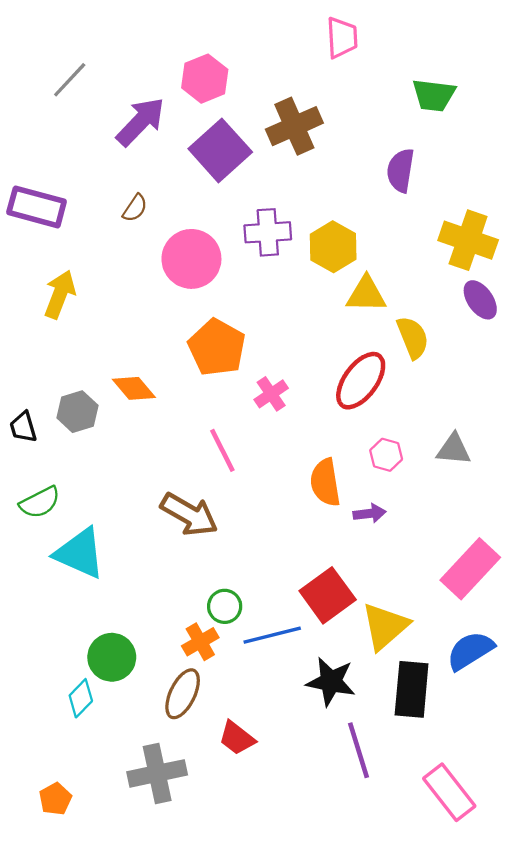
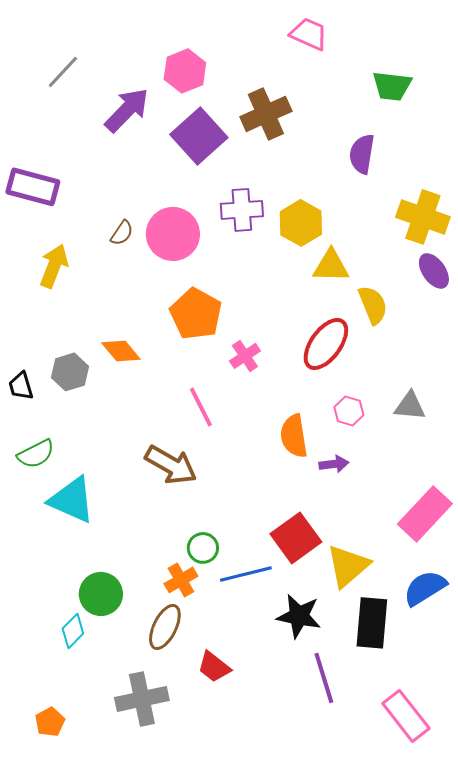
pink trapezoid: (342, 38) -> (309, 34), turned -63
brown semicircle: (135, 208) -> (122, 233), moved

